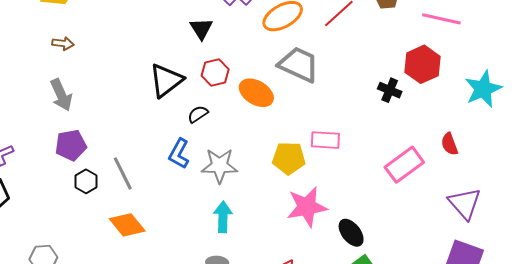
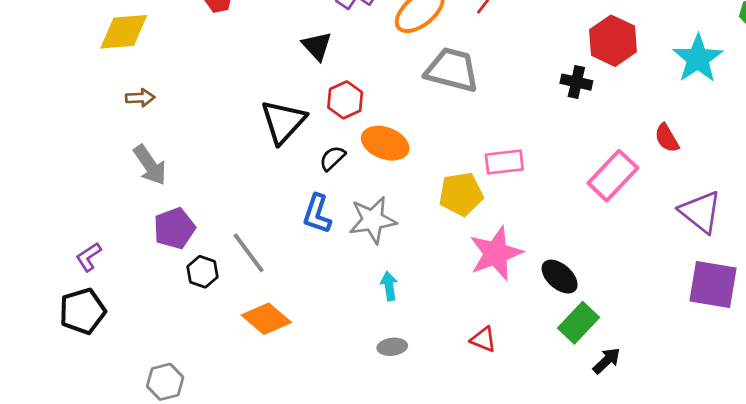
orange ellipse: (256, 93) -> (385, 143), moved
cyan arrow: (223, 217) -> (389, 286), size x0.7

